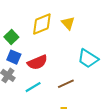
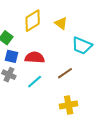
yellow triangle: (68, 23) -> (61, 23), moved
red semicircle: (37, 62) -> (35, 58), turned -144

